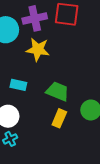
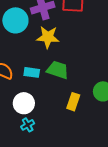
green trapezoid: (58, 91) -> (58, 70), moved

